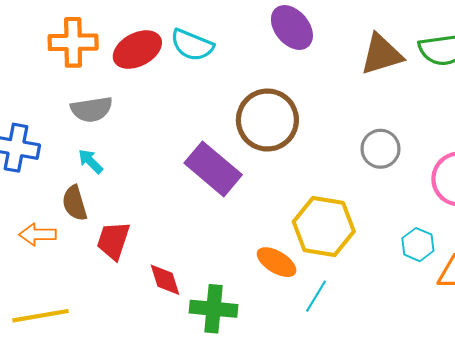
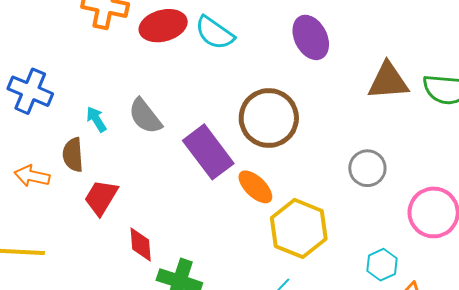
gray semicircle: (92, 109) -> (145, 116), moved, turned 48
orange ellipse: (277, 262) -> (255, 187), moved

